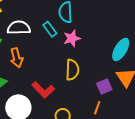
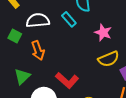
pink star: (72, 38) -> (103, 33), moved, turned -30
yellow semicircle: (72, 70) -> (109, 59), moved, turned 70

